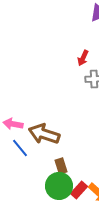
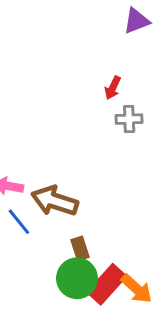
red rectangle: (79, 190) -> (107, 284), size x1.5

